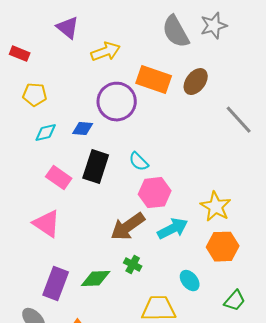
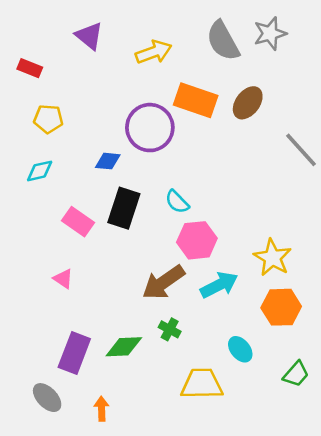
yellow arrow: (106, 52) -> (154, 52), moved
cyan diamond: (46, 133) -> (40, 171), moved
pink triangle: (47, 224) -> (63, 279), size x0.6

